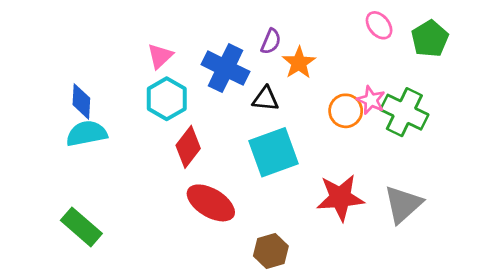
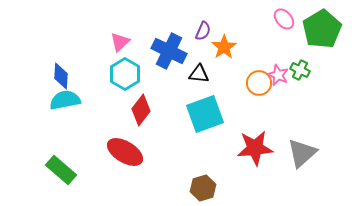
green pentagon: (430, 39) -> (322, 29), size x1.4
green cross: (404, 112) -> (300, 70), moved, size x0.6
red ellipse: (211, 203) -> (125, 152), moved

